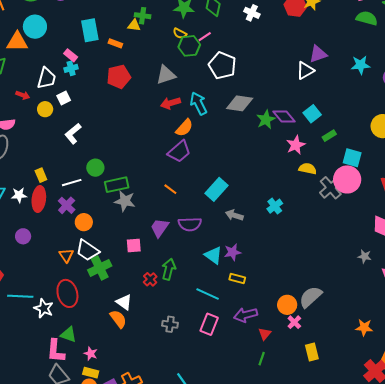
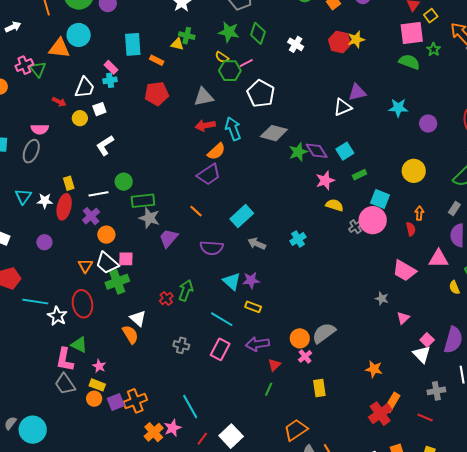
gray cross: (331, 188) -> (356, 227), size x0.6
purple trapezoid: (160, 228) -> (169, 238), moved
pink square: (134, 246) -> (126, 259), moved

